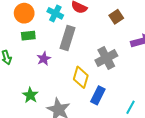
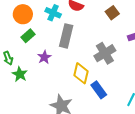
green rectangle: (28, 36) -> (28, 36), turned -32
green star: (30, 95) -> (20, 74), moved
blue rectangle: (98, 95) -> (99, 90), turned -60

